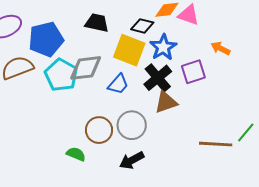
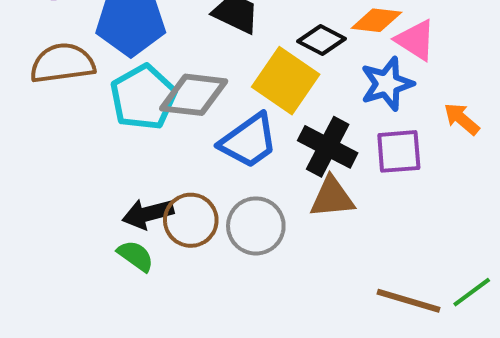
blue star: (163, 47) -> (387, 84), moved
black cross: (158, 78) -> (328, 147), turned -36
blue trapezoid: (118, 84) -> (249, 141), size x1.4
black arrow: (132, 160) -> (148, 214), moved

